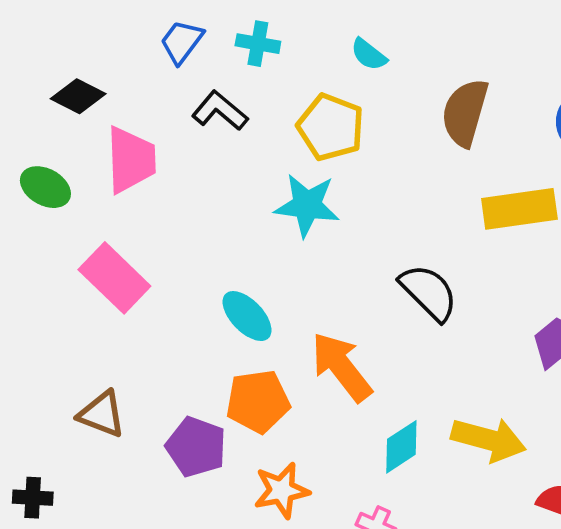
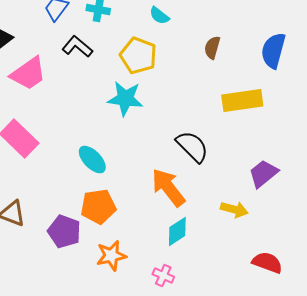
brown semicircle: (465, 113) -> (212, 48), size x0.6
pink trapezoid: (131, 160) -> (28, 74), turned 57
orange arrow: (341, 367) -> (168, 188), moved
yellow arrow: (489, 440) -> (234, 210), moved, size x0.7

